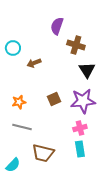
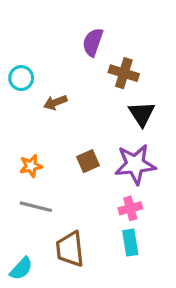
brown trapezoid: (43, 153) -> (70, 249), turned 70

